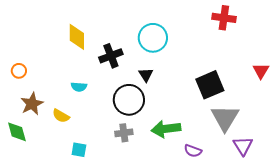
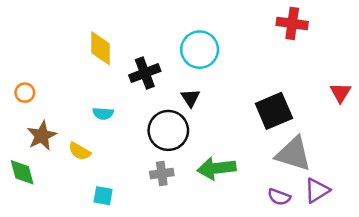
gray triangle: (225, 118) -> (293, 154), turned -44
purple triangle: (243, 146) -> (317, 190), turned 30
purple semicircle: (193, 151) -> (279, 197), moved

